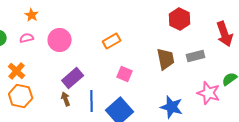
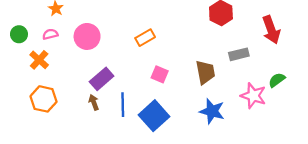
brown trapezoid: (166, 59) -> (205, 72), moved
orange cross: (17, 71) -> (39, 60), moved

